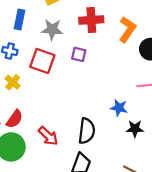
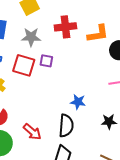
orange L-shape: (127, 29) -> (98, 34), turned 50
purple square: (79, 54) -> (46, 61), moved
blue star: (119, 108) -> (78, 102), moved

